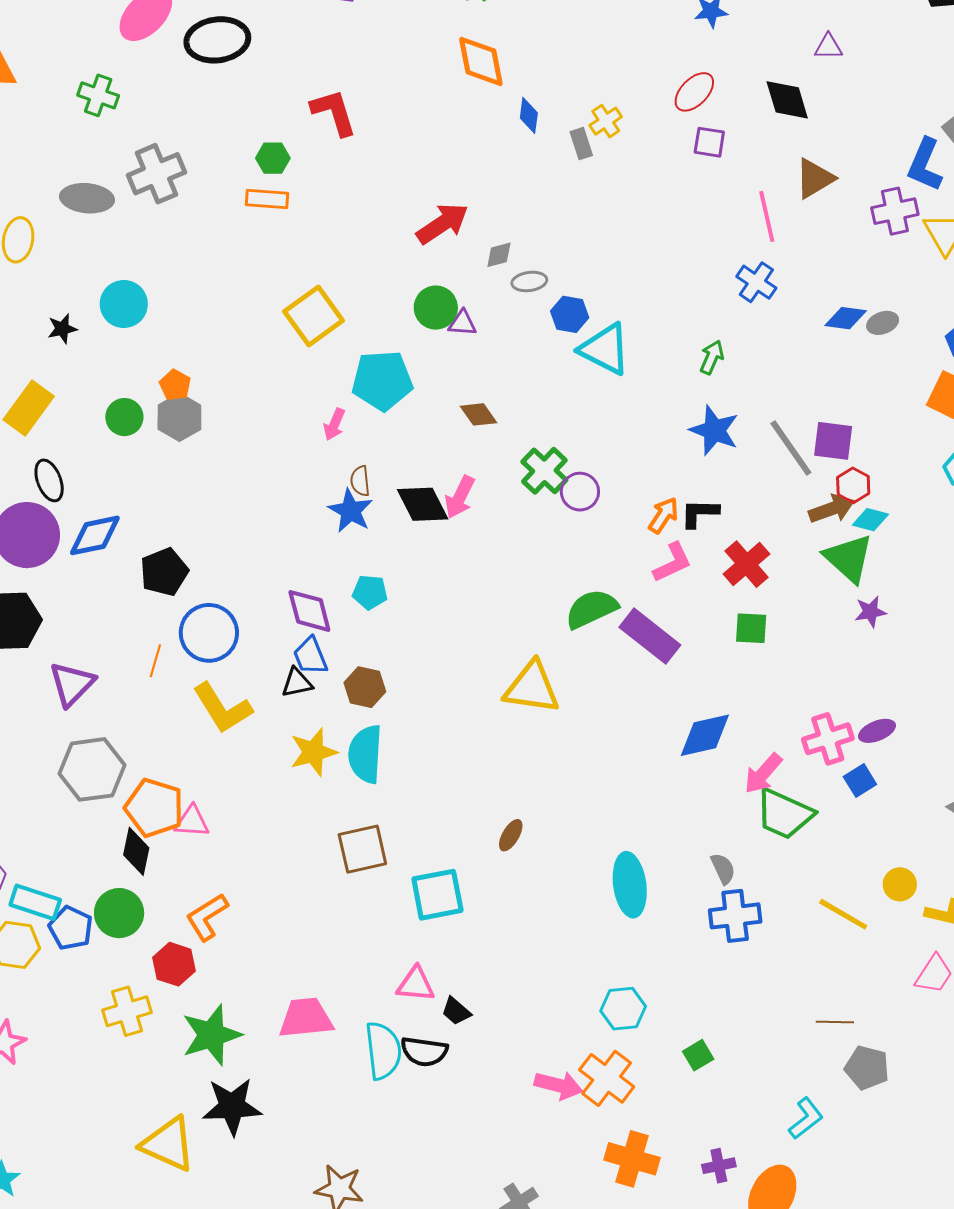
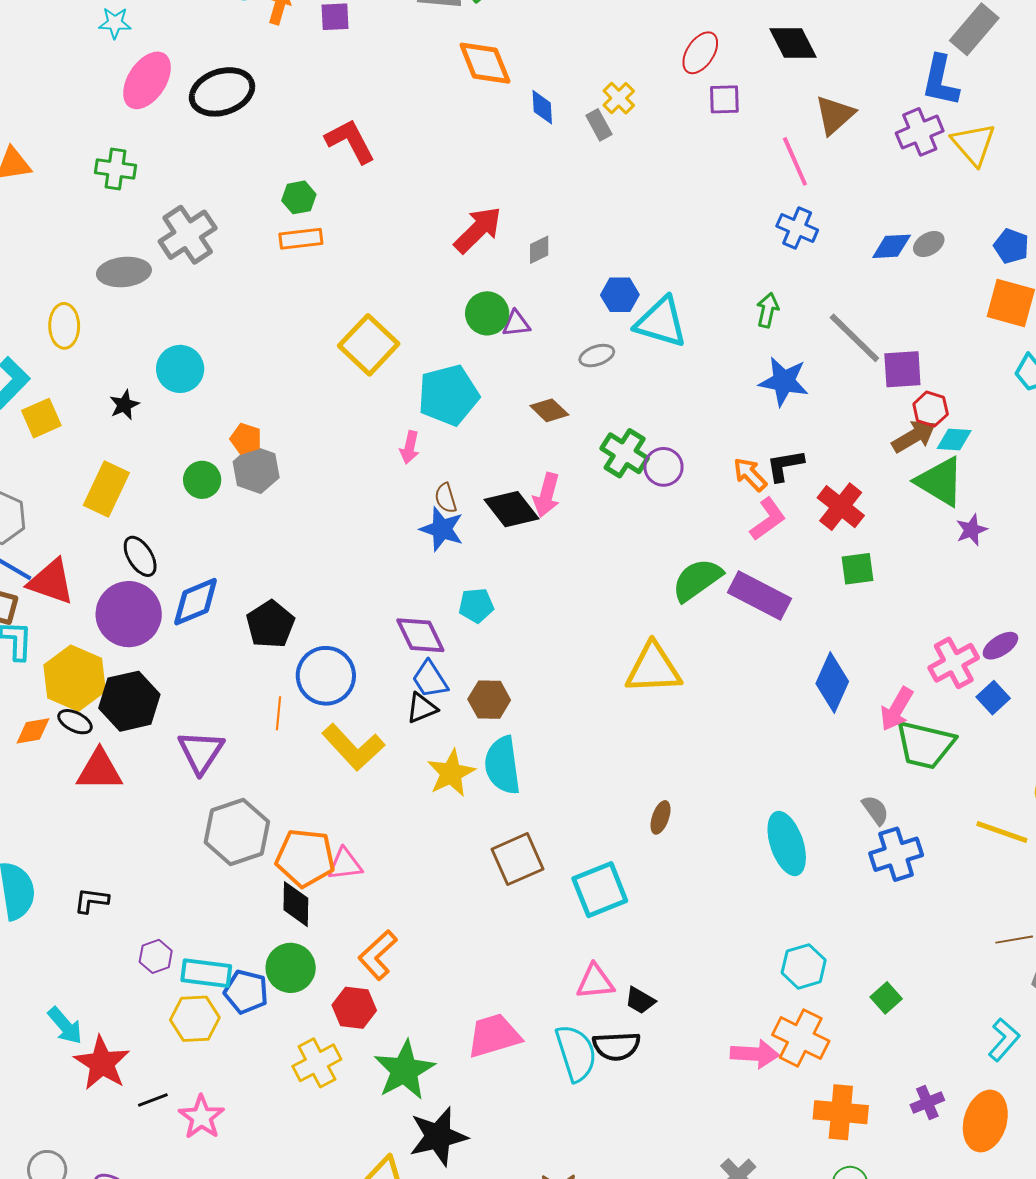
gray ellipse: (529, 281) -> (597, 356), moved
gray line: (791, 448) -> (854, 338), moved
orange arrow: (663, 515) -> (750, 474), turned -66
blue diamond: (705, 735) -> (832, 683), turned -42

